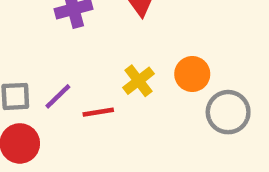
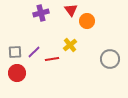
orange circle: (192, 74) -> (87, 21), moved

